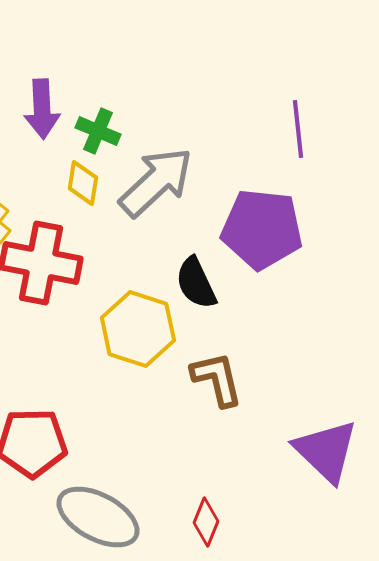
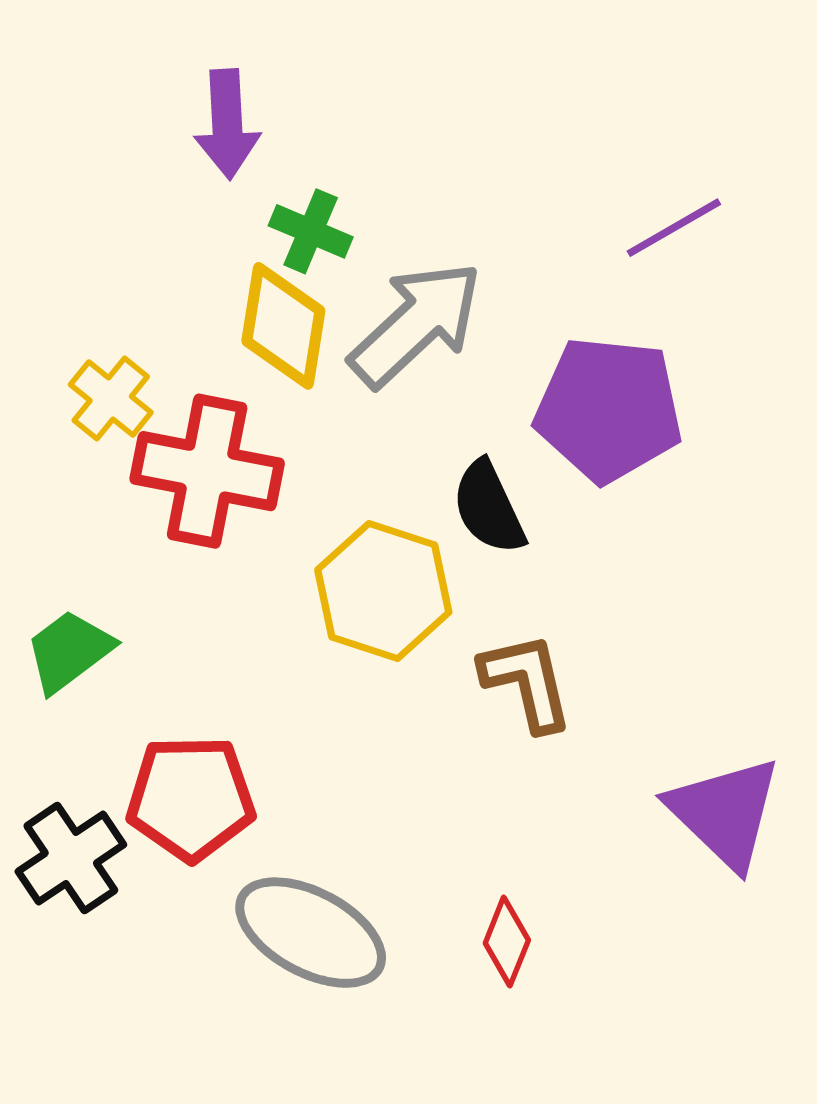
purple arrow: (42, 109) -> (227, 124), moved
purple line: (298, 129) -> (674, 228), turned 66
yellow diamond: (83, 183) -> (283, 326), size x1.5

